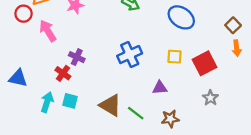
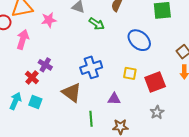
pink arrow: (48, 31) -> (23, 39), turned 42
brown triangle: (110, 105) -> (72, 93), moved
green line: (136, 113) -> (91, 119), turned 42

